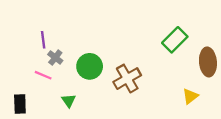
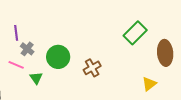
brown cross: (127, 79) -> (92, 68), size x0.7
green triangle: (69, 101) -> (36, 78), moved

